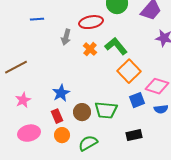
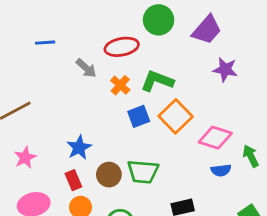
gray arrow: (66, 37) -> (86, 68), turned -63
green L-shape: (116, 46) -> (157, 81), turned -30
blue square: (137, 100) -> (139, 116), moved

